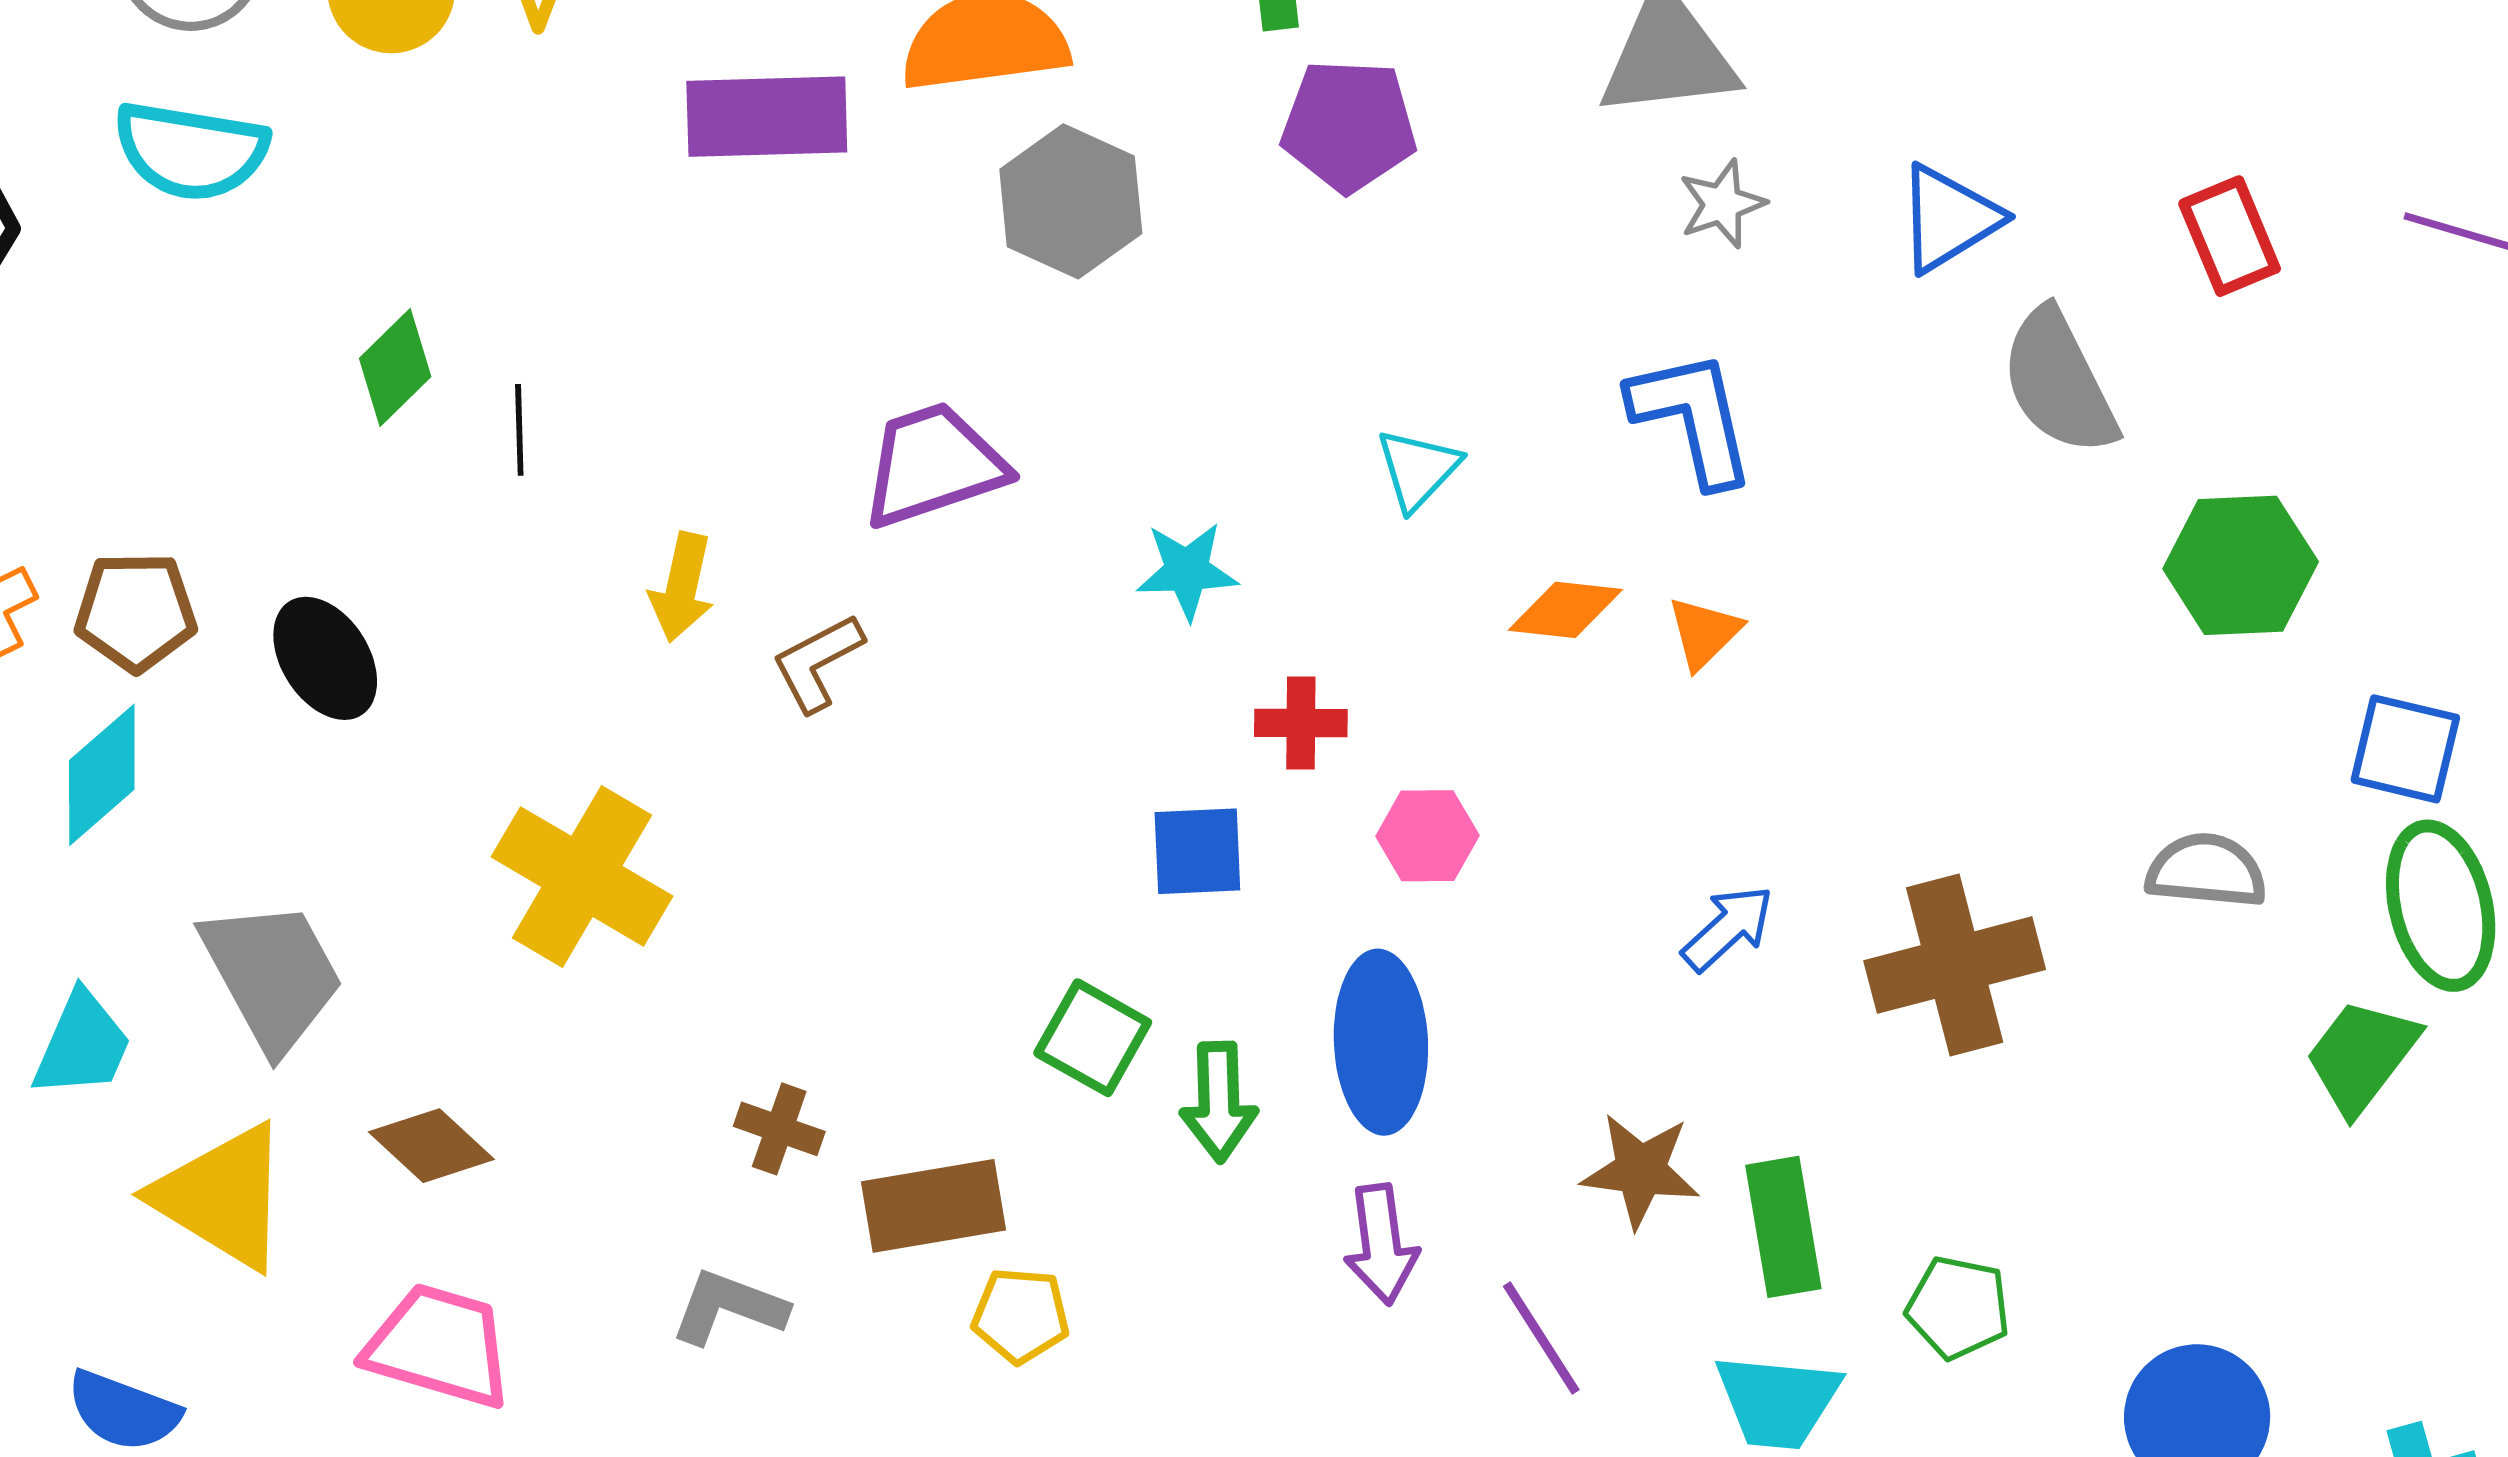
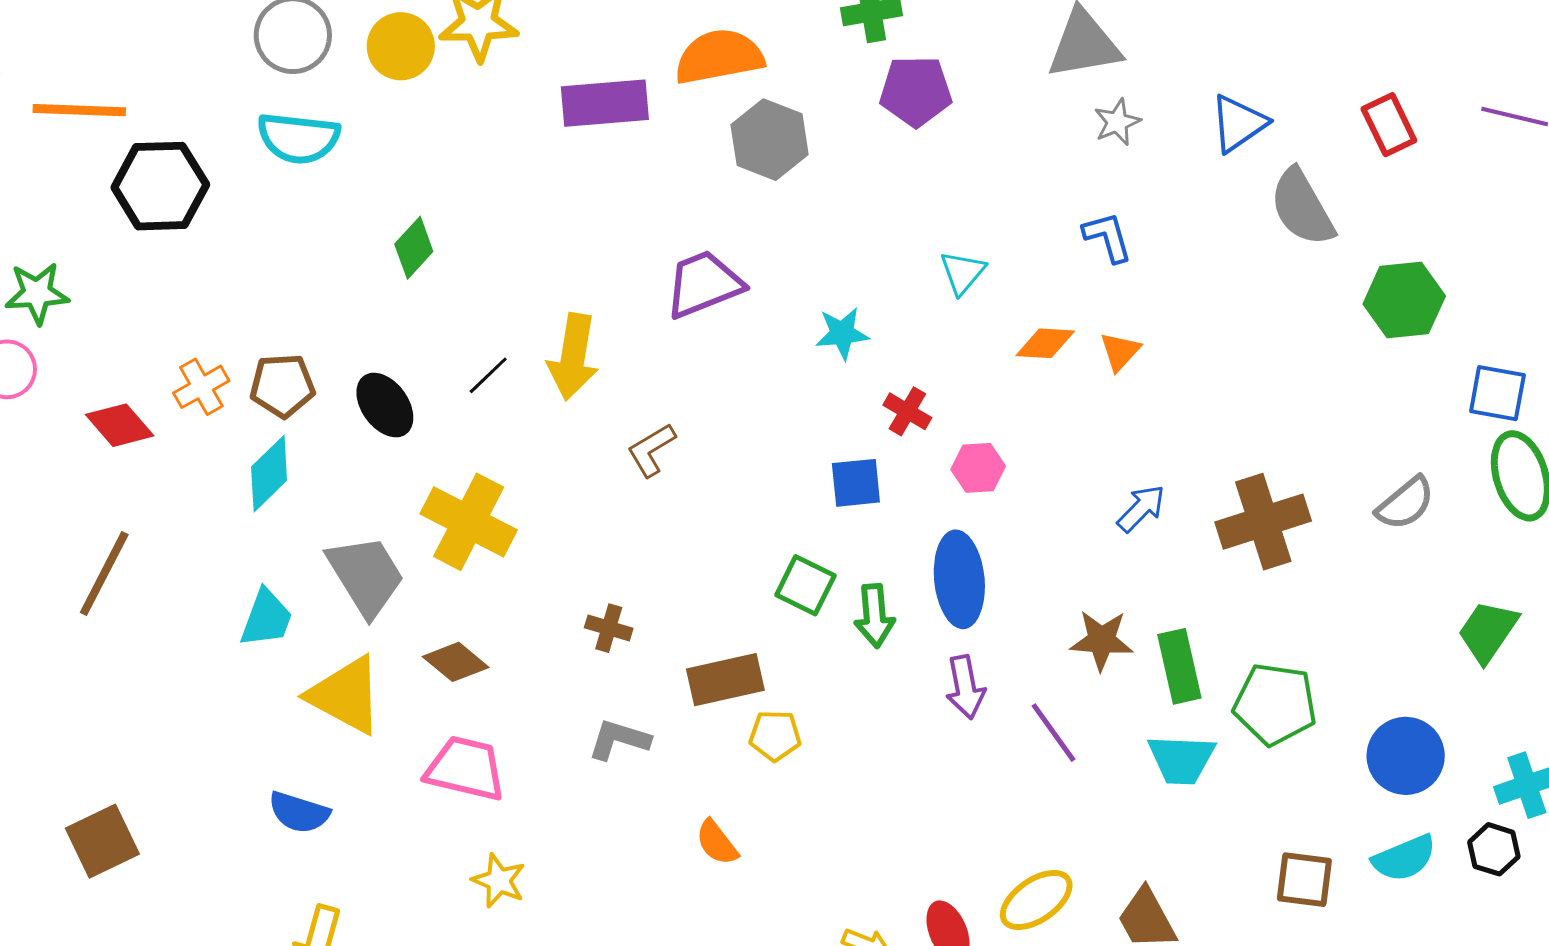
blue L-shape: (1693, 418) -> (1108, 237), size x0.7
black line: (519, 430) -> (488, 375), moved, turned 51
yellow arrow: (682, 587) -> (573, 357), size x1.5
brown L-shape: (817, 663) -> (651, 450), moved
red cross: (1301, 723) -> (907, 411), turned 33
gray semicircle: (2206, 871) -> (1405, 503), moved, turned 138
yellow cross: (582, 876) -> (469, 522), moved
green trapezoid: (2362, 1056) -> (1488, 631), moved
brown cross: (779, 1129) -> (609, 628), moved
green pentagon: (1958, 1307) -> (1275, 704), size x1.5

